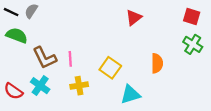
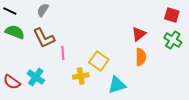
gray semicircle: (31, 11) -> (43, 10), moved
red triangle: (134, 18) -> (139, 34), moved
brown L-shape: (45, 58) -> (44, 38), moved
yellow cross: (79, 86) -> (81, 76), moved

